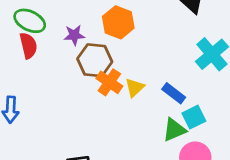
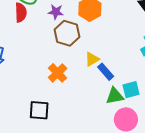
orange cross: (109, 82) -> (58, 73), moved
blue rectangle: (174, 93) -> (106, 72), moved

